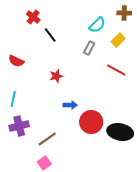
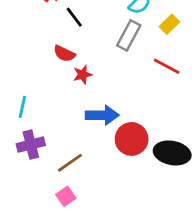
gray rectangle: (89, 48) -> (129, 35), size x1.5
red semicircle: (16, 61) -> (64, 54), moved
blue arrow: (70, 105) -> (102, 115), size x1.6

